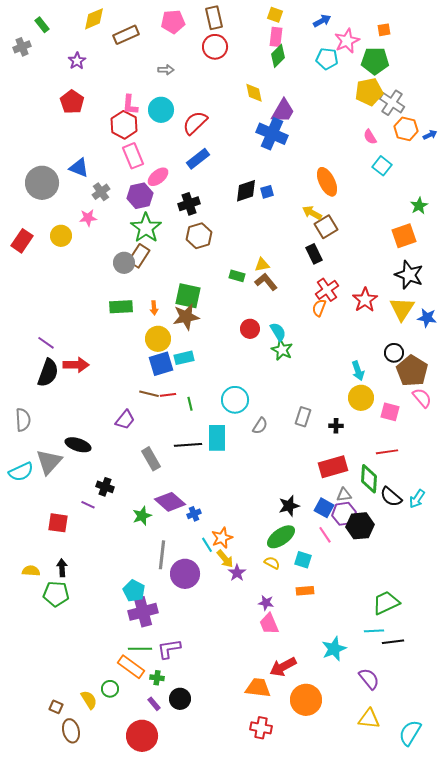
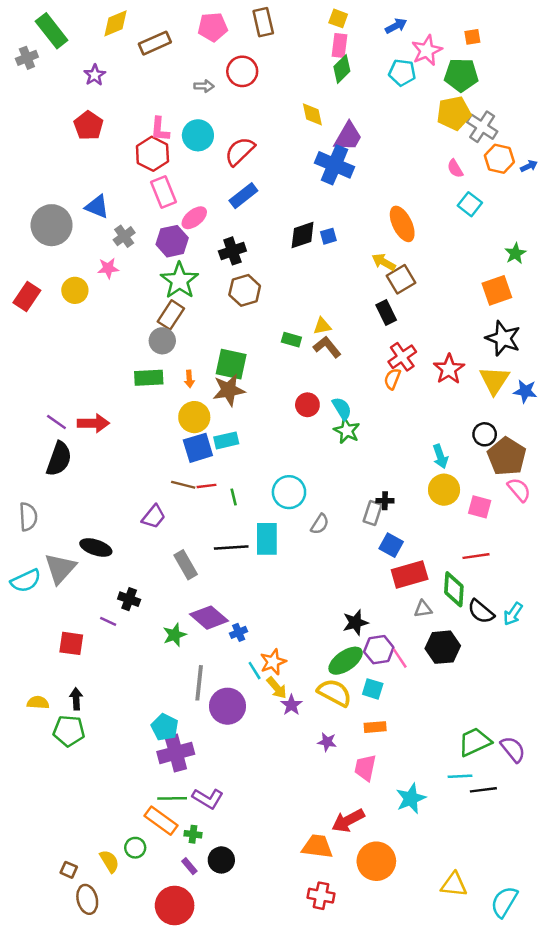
green rectangle: (42, 25) -> (52, 31), size x1.8
red circle: (215, 47) -> (242, 71), moved
gray circle: (124, 263) -> (162, 341), moved
red arrow: (76, 365) -> (93, 423), moved
black cross: (336, 426) -> (385, 501), moved
blue square: (324, 508) -> (391, 545), moved
purple hexagon: (344, 514) -> (379, 650), moved
yellow semicircle: (272, 563) -> (335, 693), size x1.8
pink trapezoid: (269, 624) -> (365, 768), moved, turned 35
purple L-shape: (169, 649) -> (208, 798), turned -140
purple semicircle: (369, 679) -> (513, 749), moved

